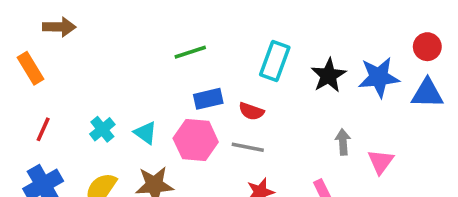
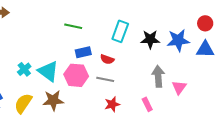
green line: (190, 52) -> (73, 26), turned 30
black star: (329, 75) -> (150, 39), turned 30
cyan triangle: (145, 133) -> (48, 71), size x1.6
gray arrow: (343, 142) -> (158, 76), size x1.5

